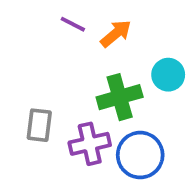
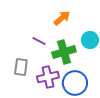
purple line: (73, 24) -> (39, 41), moved

